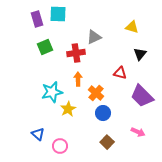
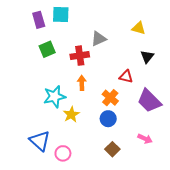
orange cross: (96, 93) -> (110, 98), moved
blue triangle: (38, 134) -> (40, 141), size x1.5

